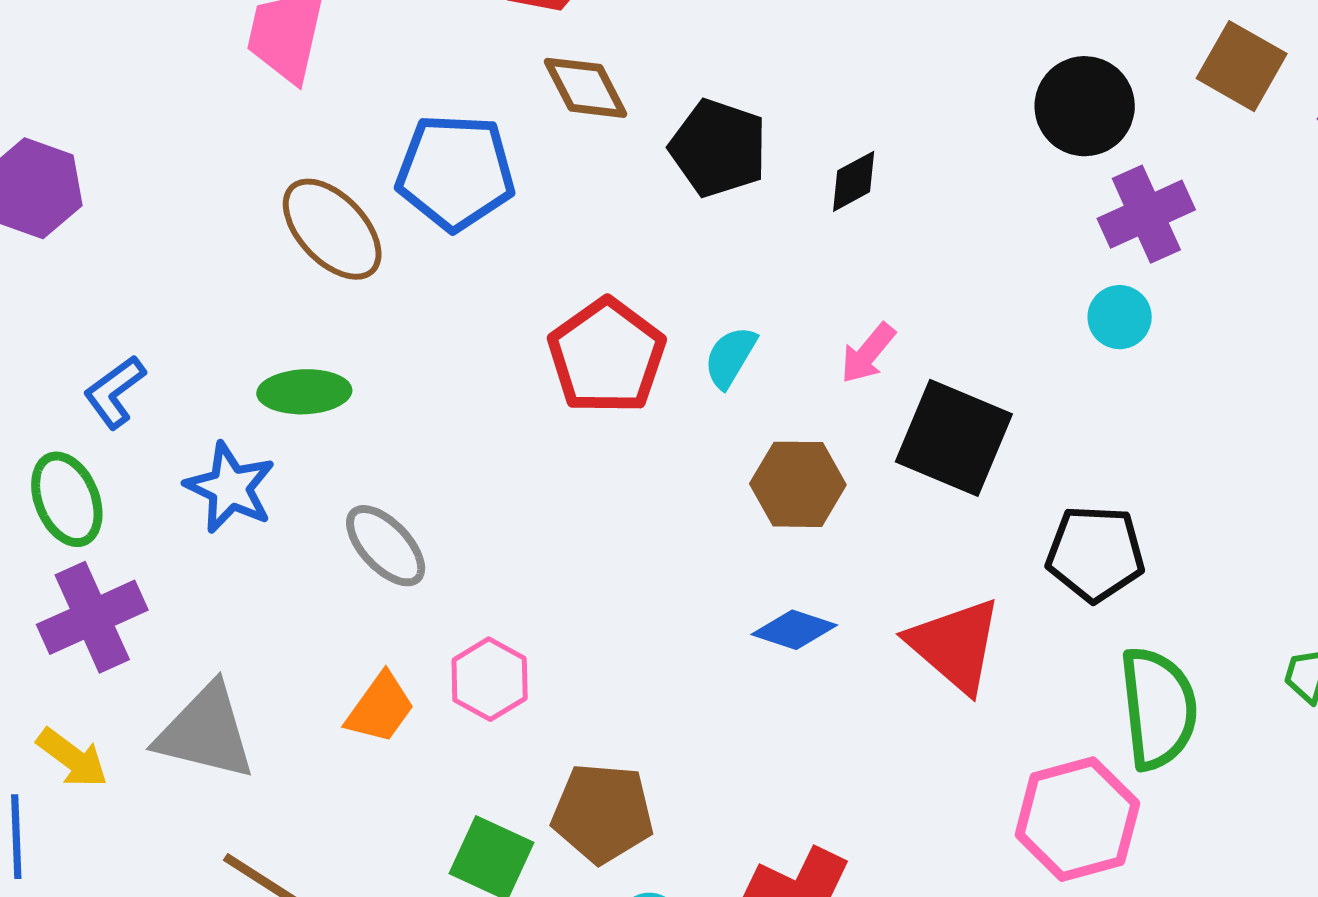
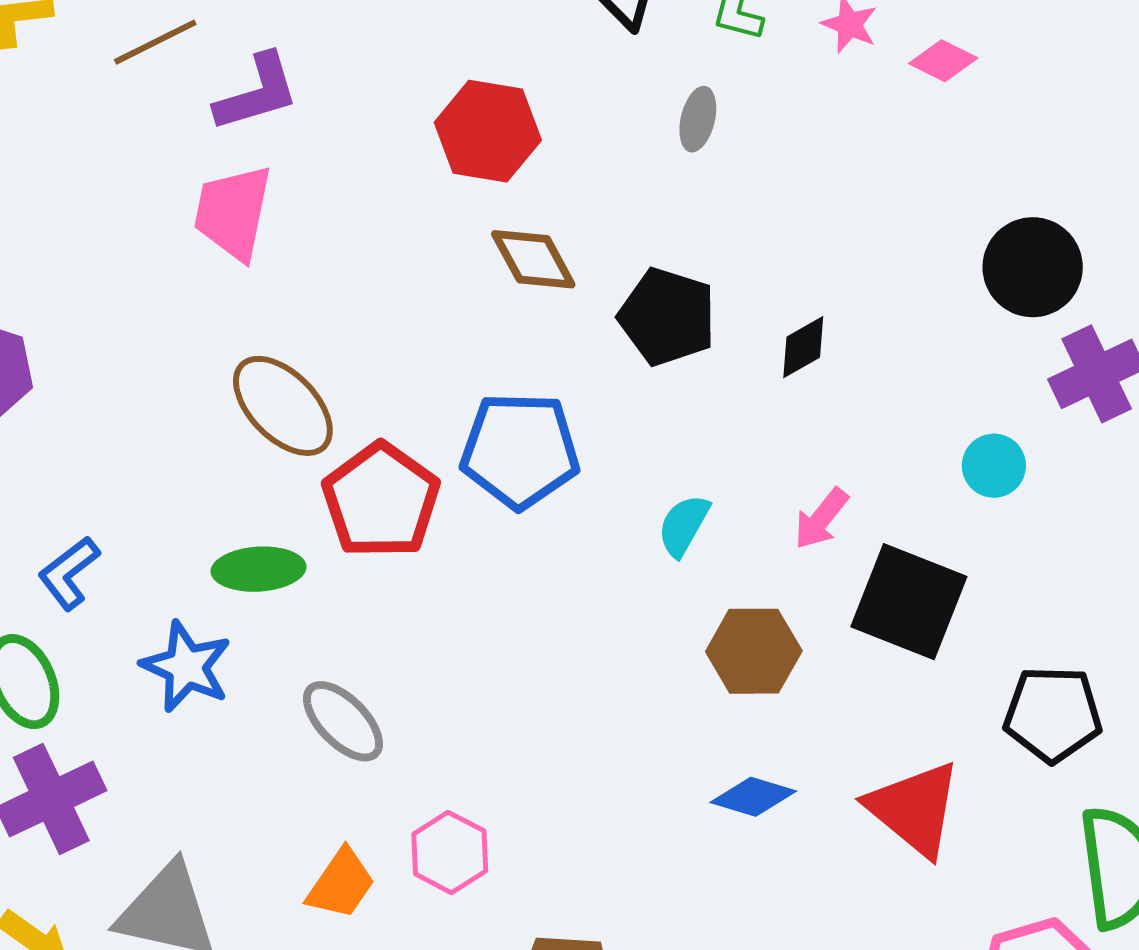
blue pentagon: (456, 172) -> (520, 450), moved
cyan circle: (1120, 317) -> (994, 466), moved
red pentagon: (607, 356) -> (381, 500), moved

